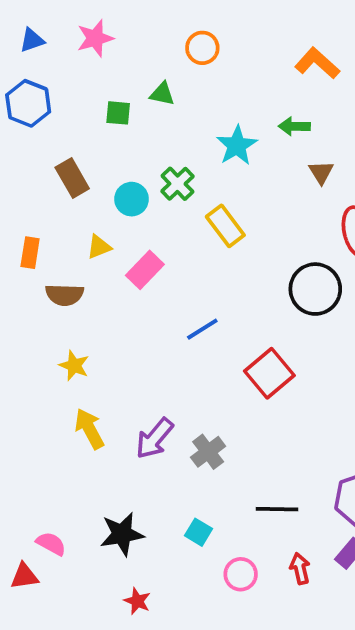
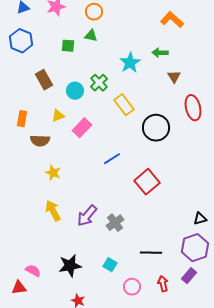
orange circle: (202, 48) -> (94, 12), moved
black circle: (315, 289) -> (156, 128), moved
yellow star: (74, 366) -> (53, 173), moved

